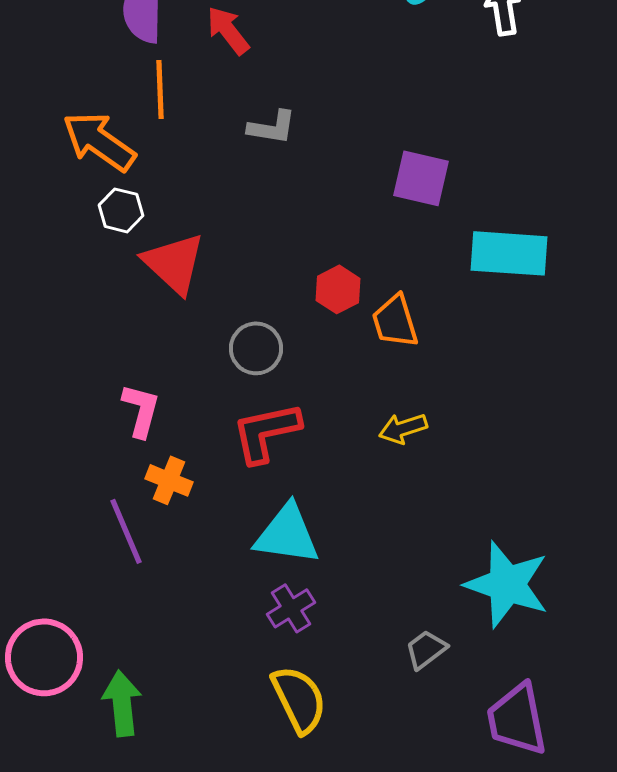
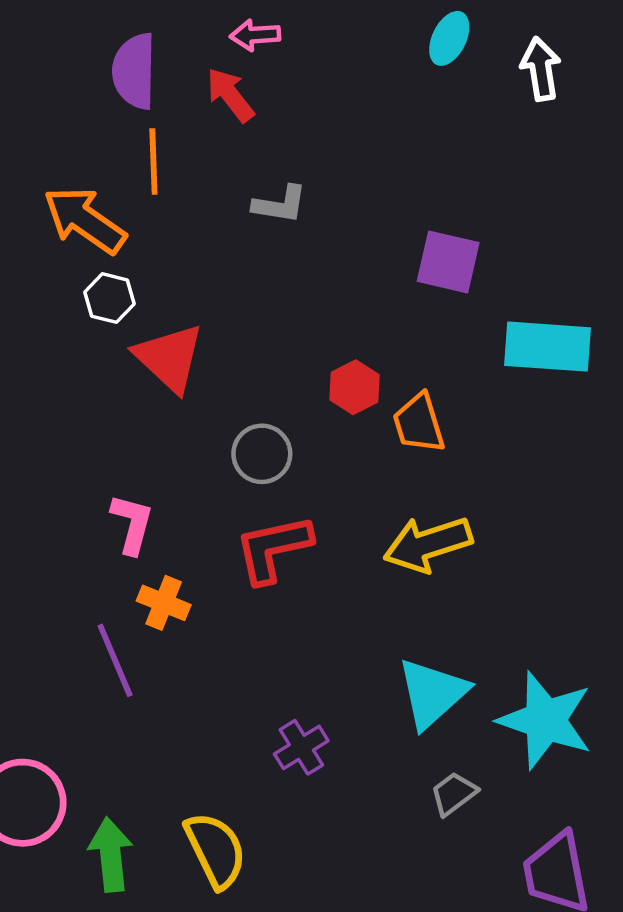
yellow arrow: (403, 428) -> (428, 544), size x1.6
cyan triangle: (287, 534) -> (432, 693), moved, turned -50
yellow semicircle: (299, 699) -> (216, 850), moved

